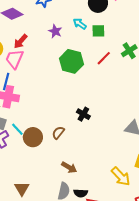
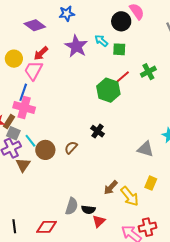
purple star: (55, 31) -> (76, 46), size x1.6
green hexagon: (71, 61) -> (108, 90), moved
brown arrow: (69, 167) -> (111, 188), moved, turned 98
brown triangle: (22, 189) -> (23, 165), moved

